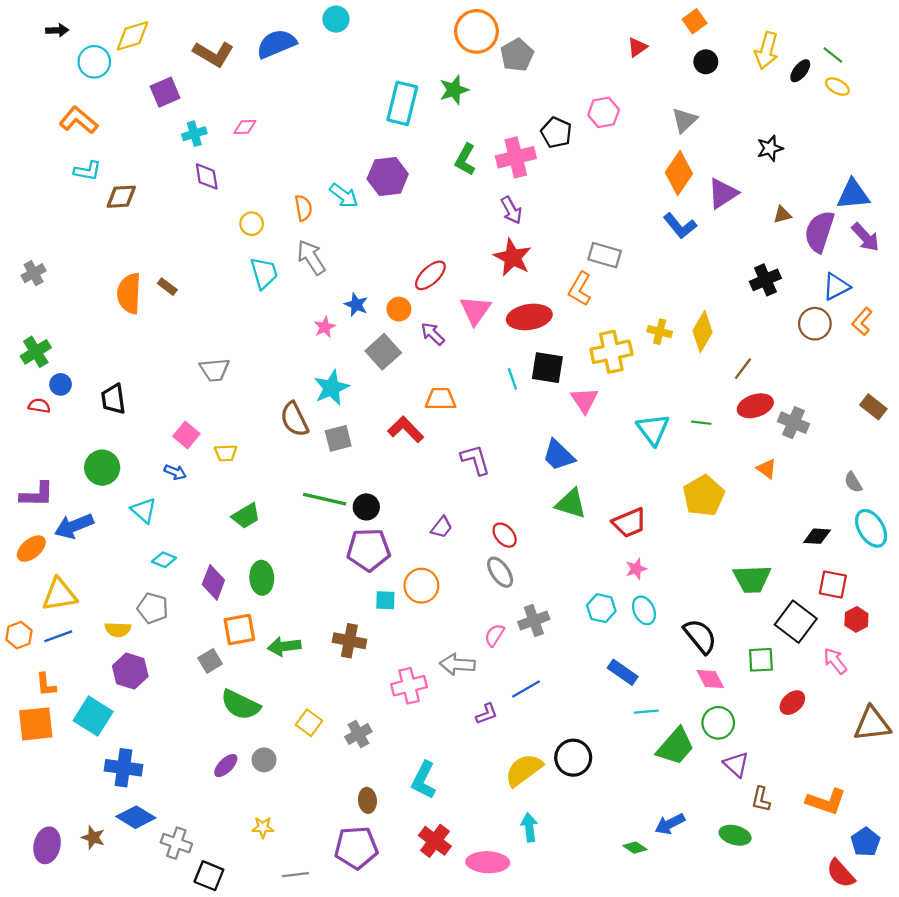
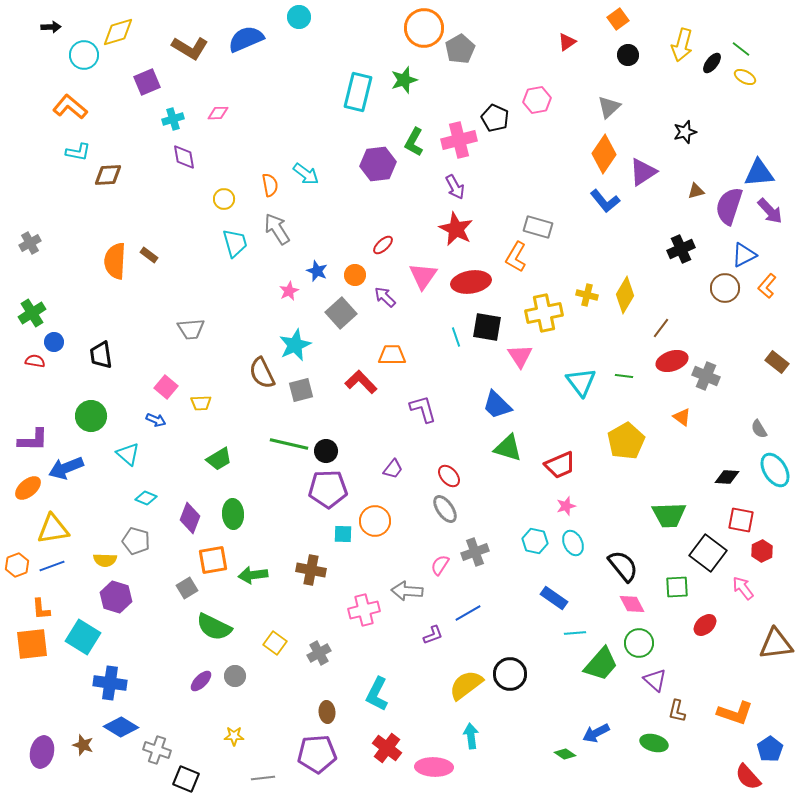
purple hexagon: (388, 176) -> (378, 164), moved
red ellipse: (430, 275) -> (383, 245), size x0.7

